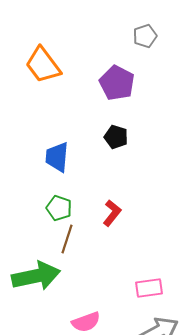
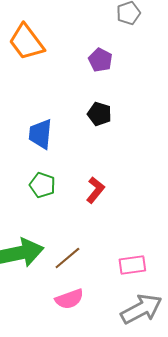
purple pentagon: (117, 83) -> (100, 60), size x0.7
brown line: (67, 239) -> (67, 258), moved, turned 32

